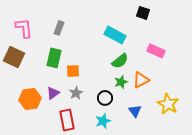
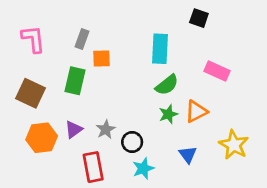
cyan rectangle: (115, 35) -> (160, 49), turned 65
brown square: (14, 57) -> (30, 93), moved
orange square: (73, 71) -> (101, 58), moved
black circle: (105, 98) -> (132, 142), moved

